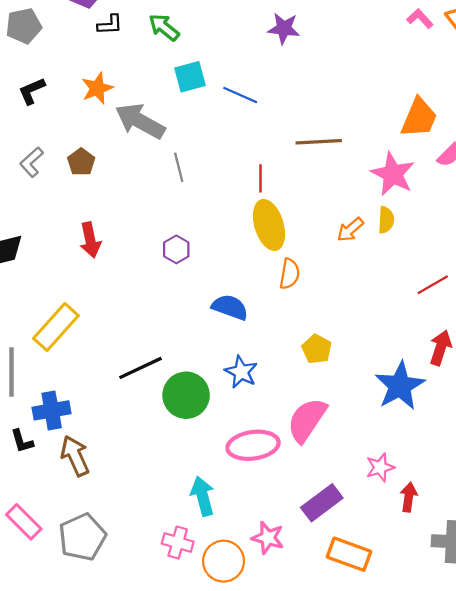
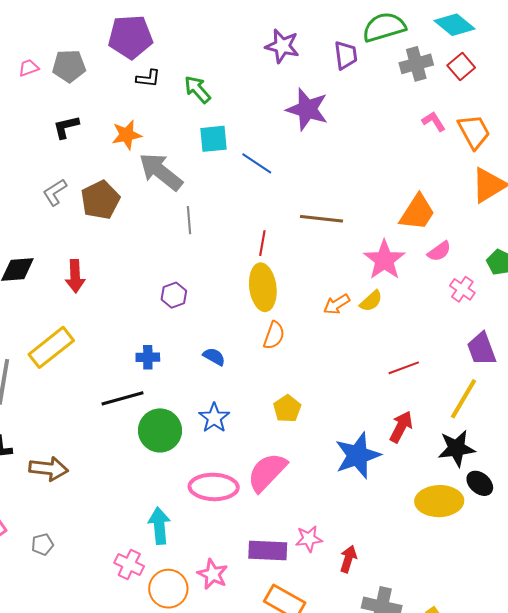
purple star: (284, 29) -> (307, 109), size x1.4
brown pentagon: (81, 162) -> (100, 200), size x1.5
yellow semicircle: (386, 220) -> (371, 301), turned 35
red arrow: (90, 240) -> (75, 276), moved
blue semicircle: (230, 307) -> (214, 357), size x0.7
blue cross: (52, 410) -> (148, 357), moved, size x0.7
brown arrow: (75, 456) -> (49, 469), turned 111
pink star: (380, 467) -> (309, 539), moved
purple rectangle: (322, 503) -> (268, 551), turned 30
gray pentagon: (82, 537) -> (42, 544), size x0.5

